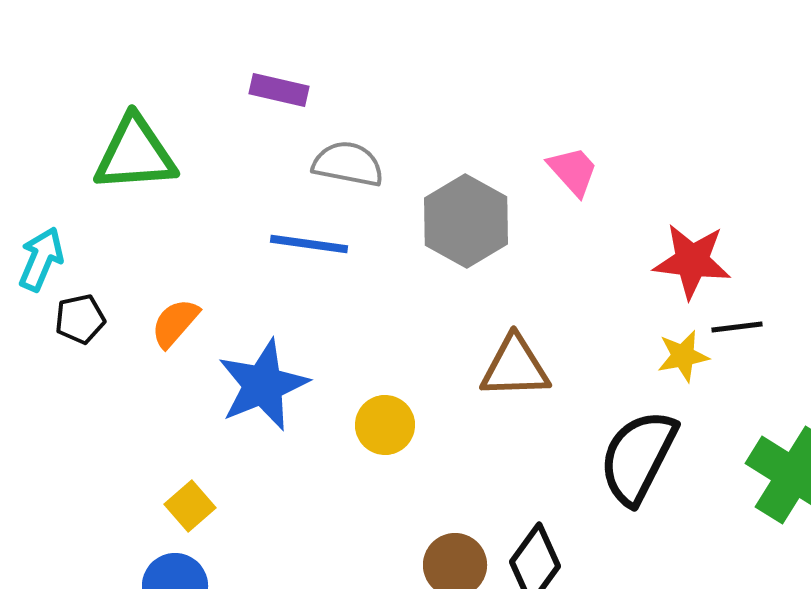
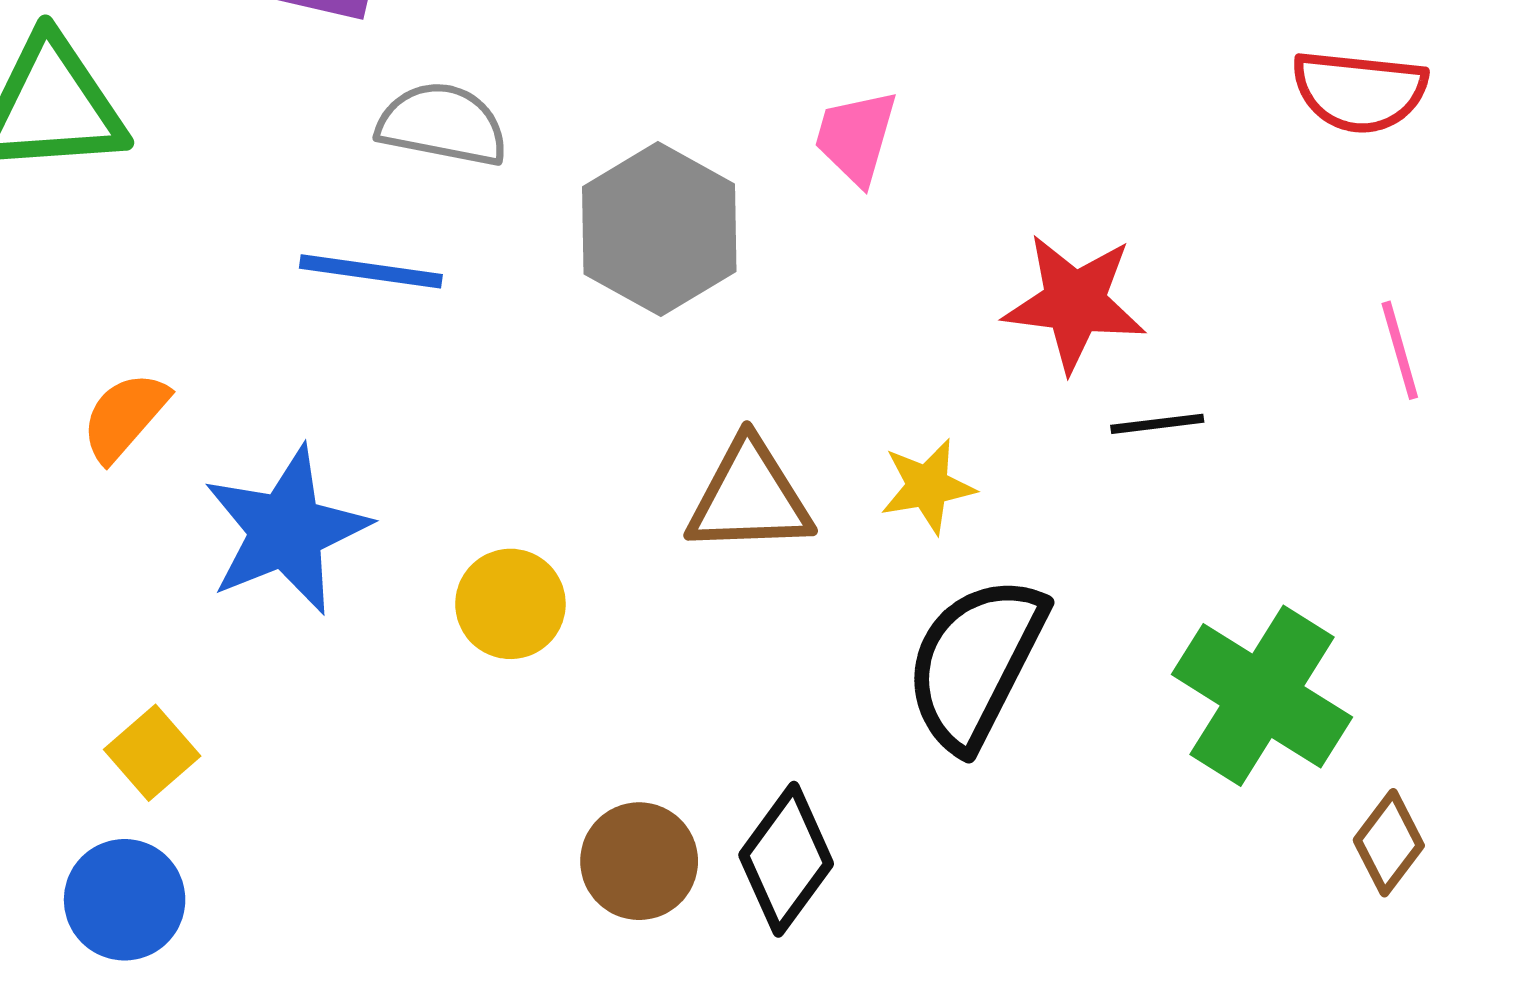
pink trapezoid: (573, 171) -> (856, 137), turned -122
yellow star: (683, 356) -> (928, 486), moved

